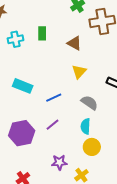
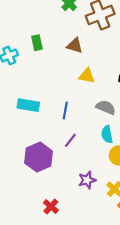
yellow triangle: (79, 72) -> (87, 76), turned -49
blue line: (54, 98) -> (65, 110), turned -42

